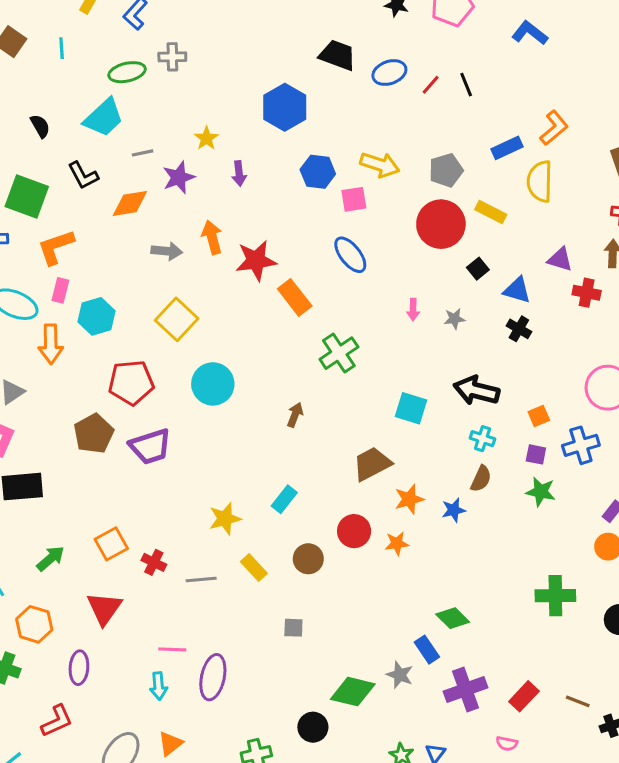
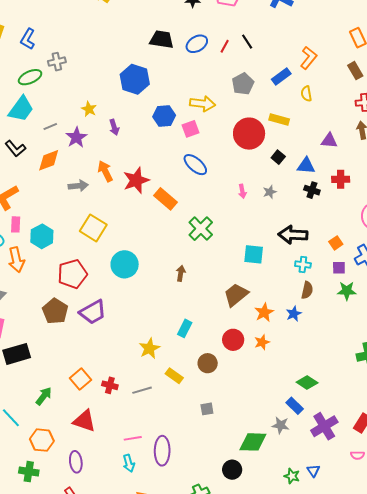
gray pentagon: (446, 170) -> (243, 84), moved
yellow semicircle: (540, 181) -> (306, 94), size x0.6
red cross: (587, 293) -> (341, 179), moved
red triangle: (104, 608) -> (84, 421), turned -35

